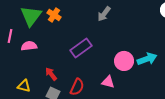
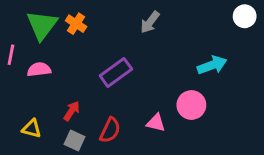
cyan arrow: (147, 59) -> (212, 65), moved
pink circle: (124, 61) -> (191, 105), moved
red arrow: (51, 74) -> (72, 111), turned 72

